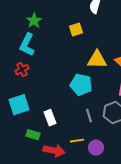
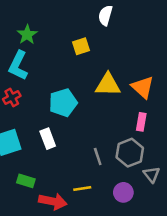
cyan pentagon: (81, 85) -> (63, 103), moved, turned -30
white rectangle: (50, 118) -> (48, 139), moved
purple circle: (96, 148) -> (123, 192), moved

